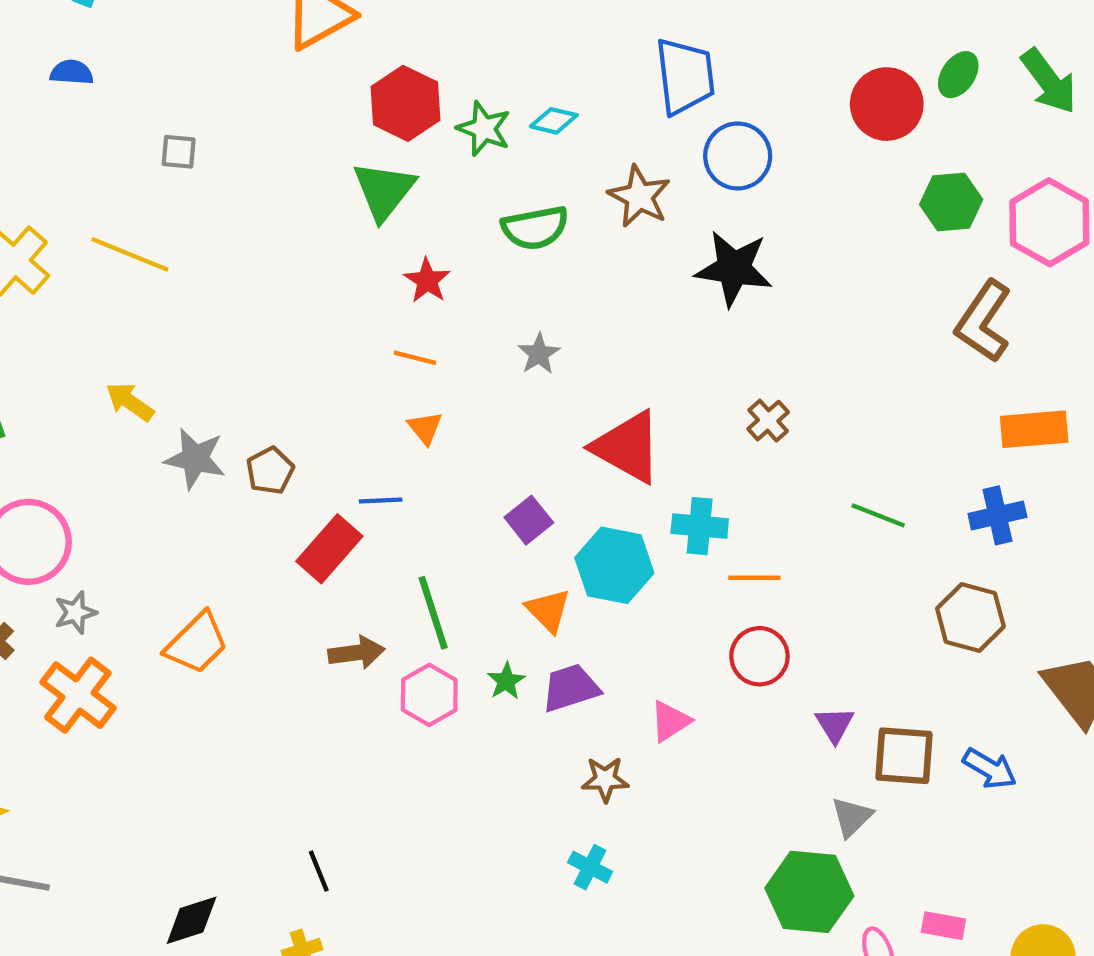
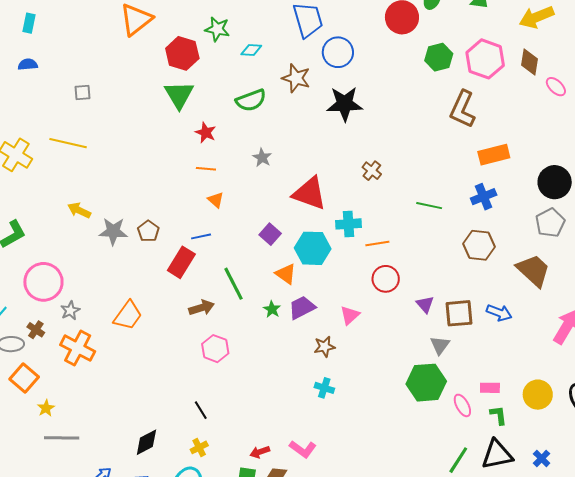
green star: (484, 129) -> (217, 29), moved
pink hexagon: (429, 695) -> (215, 349), moved

